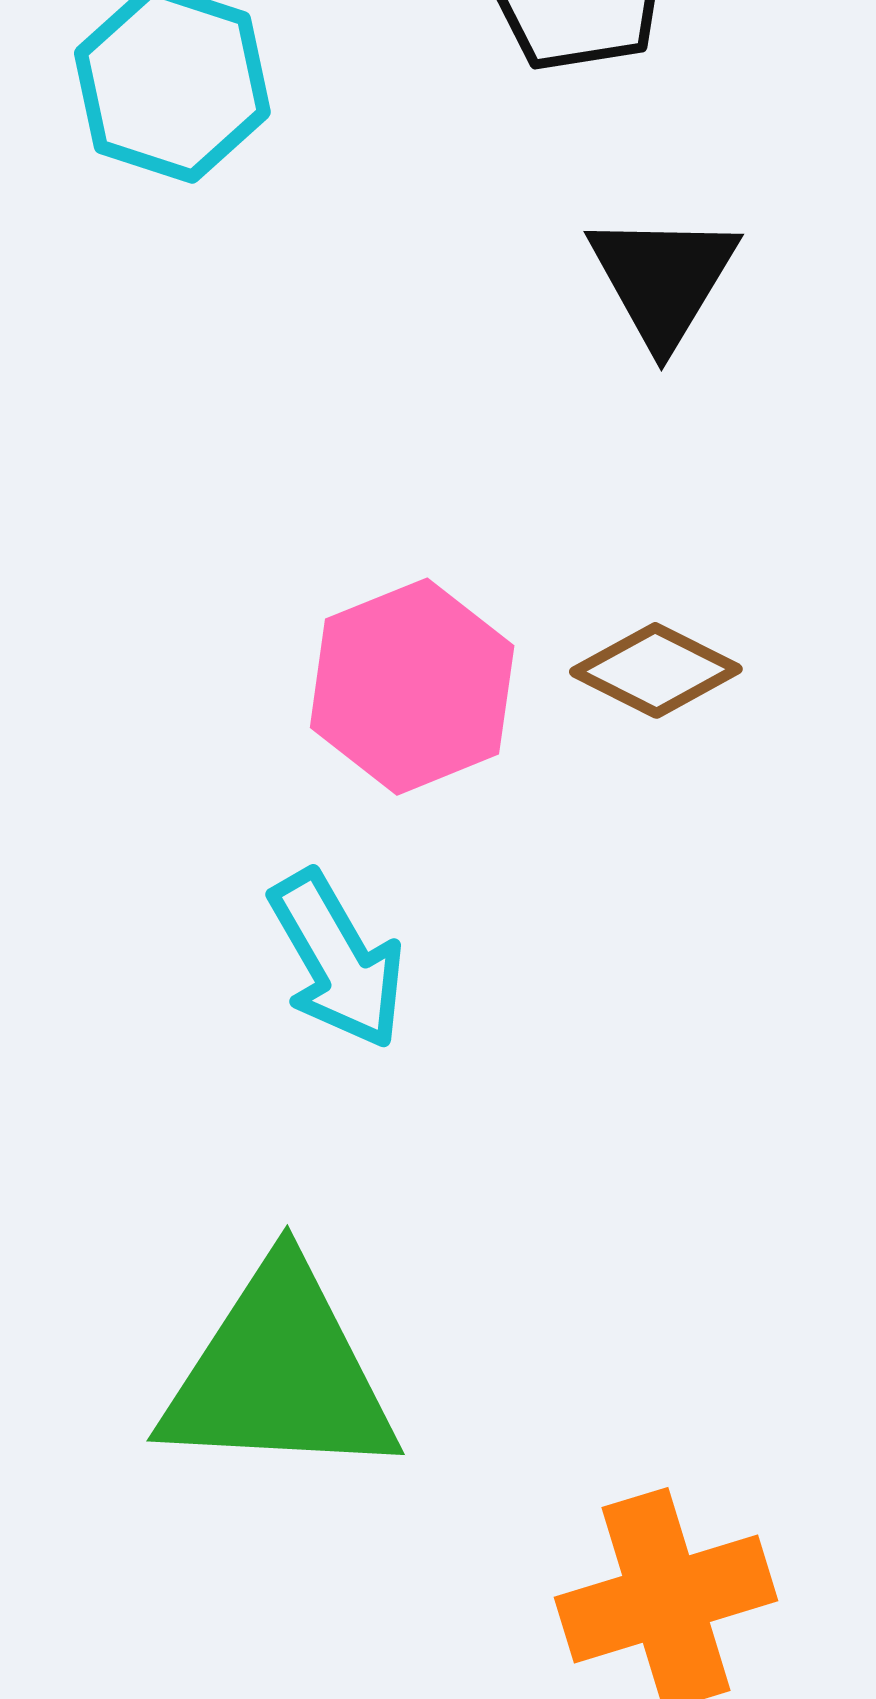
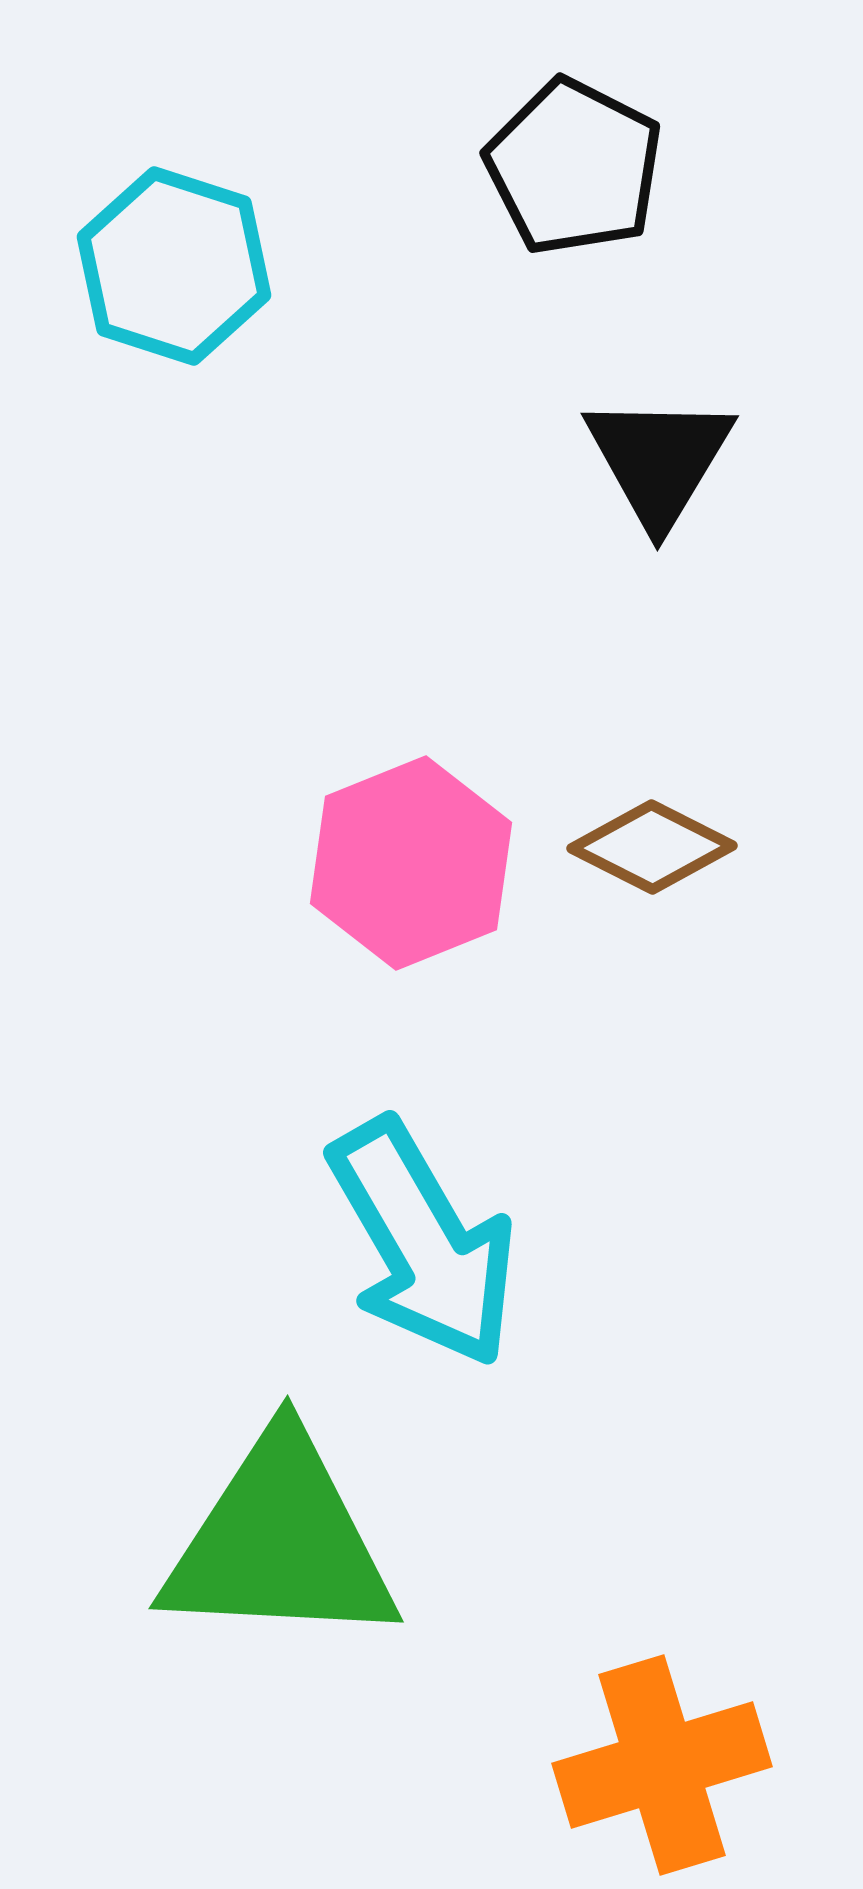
cyan arrow: (337, 960) -> (423, 1243), moved, size x1.4

